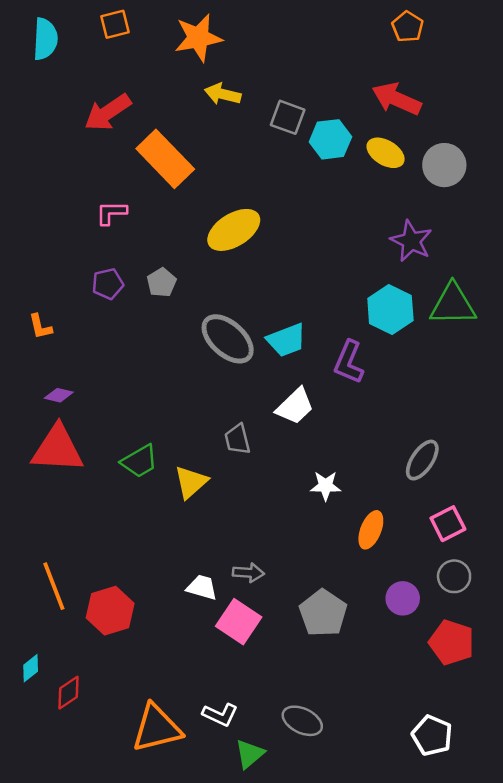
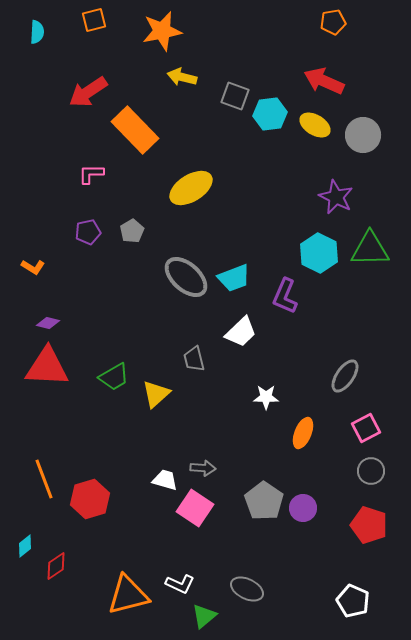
orange pentagon: (408, 27) -> (333, 22), turned 30
cyan semicircle: (45, 39) -> (37, 32), size x0.7
orange L-shape: (40, 327) -> (33, 267), turned -45
purple circle: (403, 598) -> (303, 508), moved

